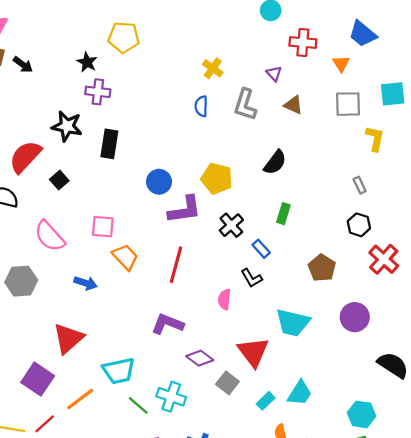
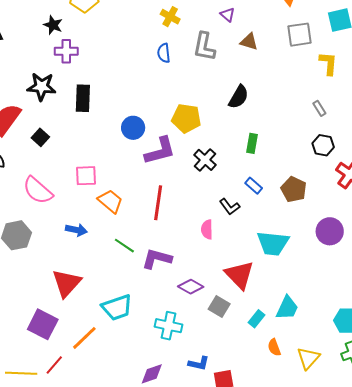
blue rectangle: (261, 249) -> (254, 186), moved
green line: (138, 405) -> (124, 246), moved

